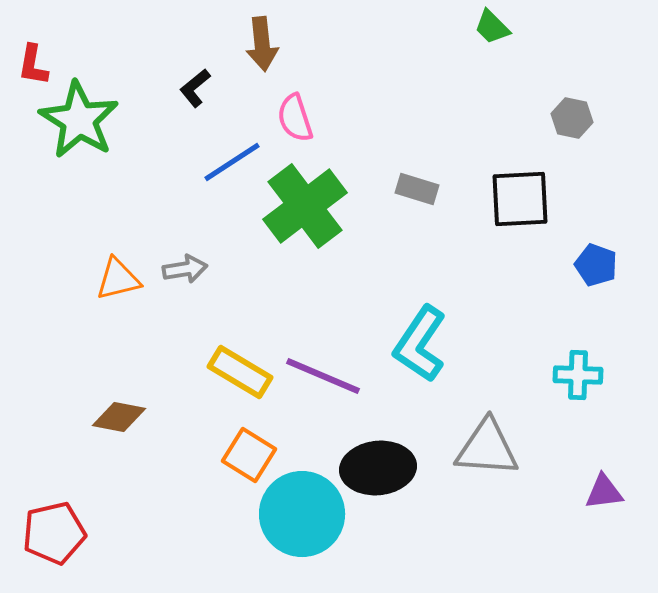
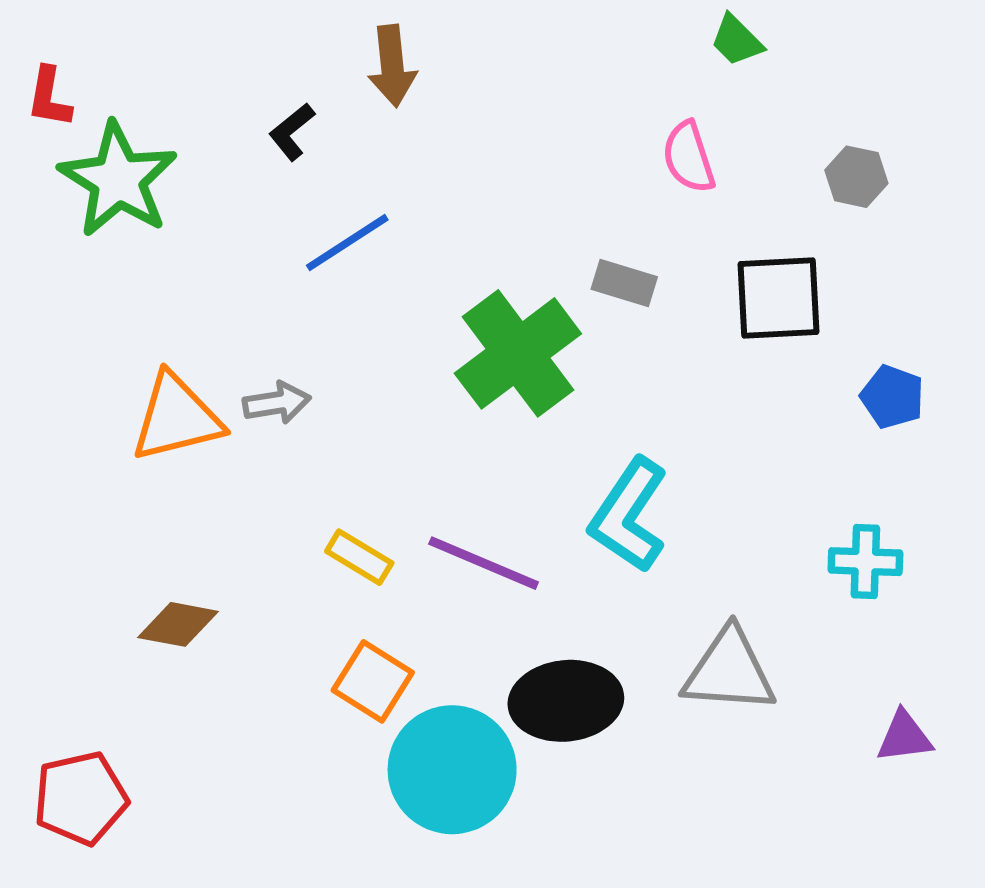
pink semicircle: (295, 118) -> (689, 157), moved
green cross: (305, 206) -> (518, 353), moved
orange triangle: (118, 279) -> (177, 418), size x1.4
yellow rectangle: (240, 372) -> (359, 557), size x0.7

